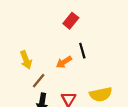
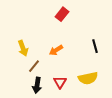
black line: (82, 51) -> (95, 46), moved

